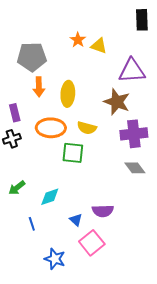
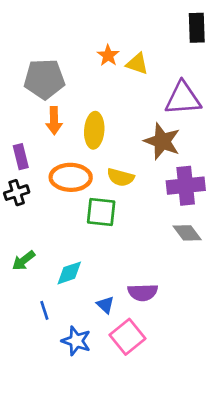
blue star: (55, 259) -> (76, 341), moved

